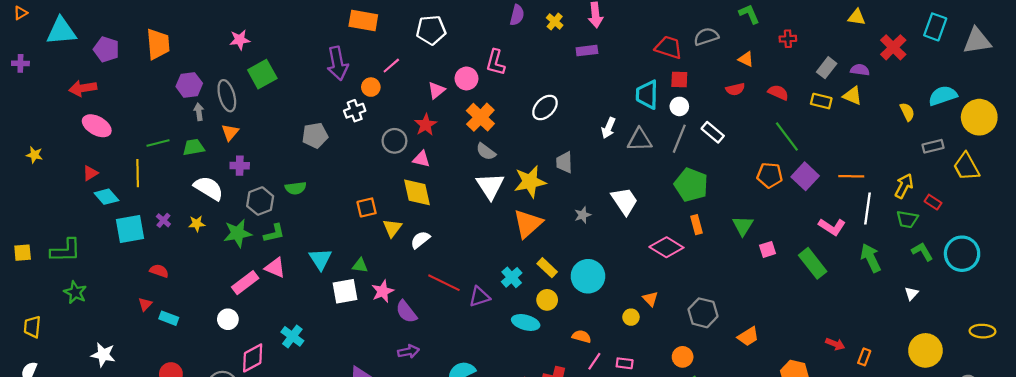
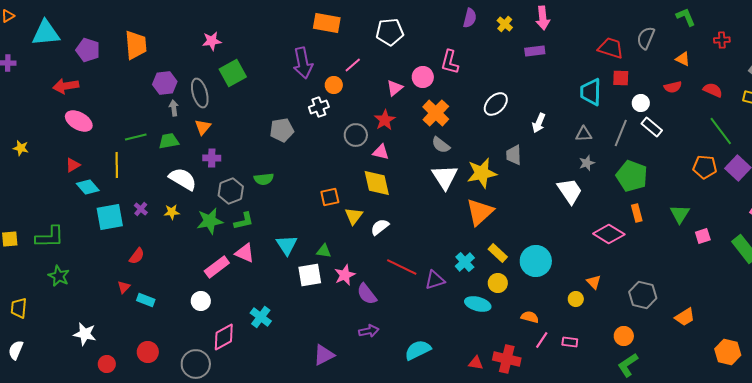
gray semicircle: (706, 37) -> (646, 38), turned -50
white circle: (679, 106) -> (641, 103), moved
white arrow: (608, 128) -> (539, 123), moved
gray triangle: (640, 140) -> (584, 134), size x0.7
gray star: (583, 215) -> (587, 163), moved
red semicircle: (159, 271) -> (137, 256), turned 108

